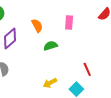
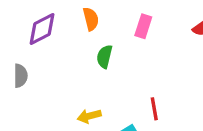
green semicircle: (51, 46) -> (104, 57), turned -72

